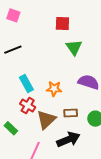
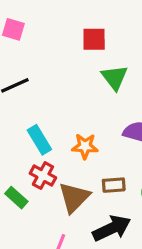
green rectangle: (11, 128) -> (16, 198), moved

